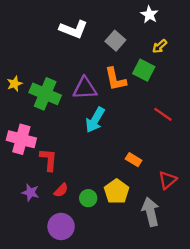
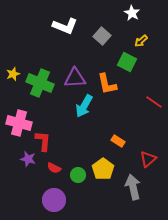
orange L-shape: (115, 79) -> (107, 84), moved
red line: (163, 114) -> (154, 102), moved
red semicircle: (61, 190) -> (54, 168), turned 72
purple star: (30, 192) -> (28, 159), moved

